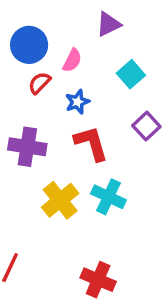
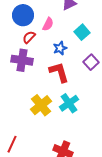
blue star: (77, 102) -> (60, 48), moved
purple cross: (27, 147) -> (22, 60), moved
cyan cross: (108, 197) -> (69, 103), turned 30

